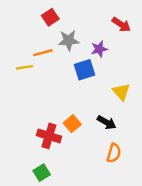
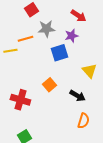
red arrow: (121, 24) -> (78, 16), moved
orange square: (72, 124) -> (49, 85), moved
red cross: (49, 136) -> (20, 100), moved

